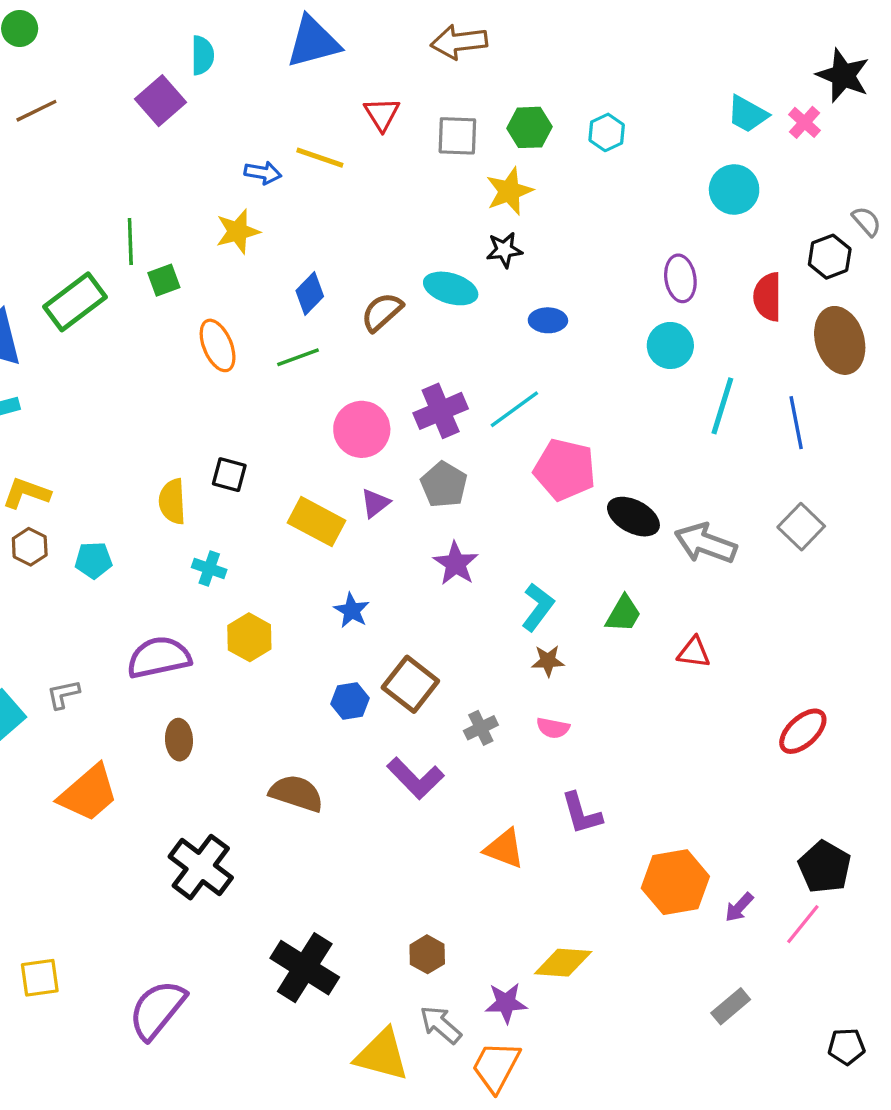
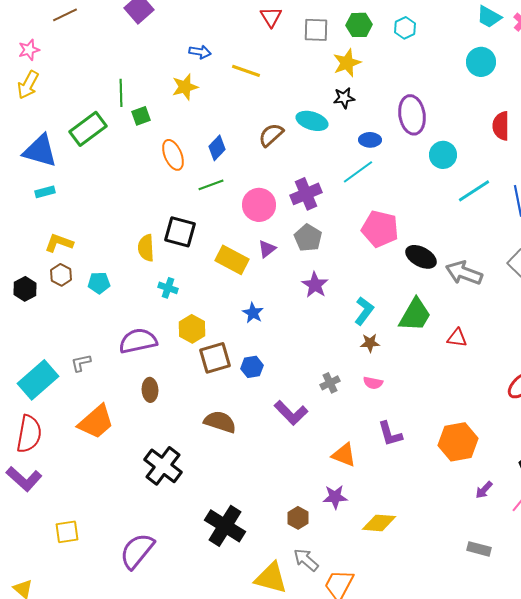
yellow line: (320, 158) -> (246, 71), moved
purple ellipse: (680, 278) -> (412, 115), moved, size x1.4
blue diamond: (310, 293) -> (217, 148), moved
green line: (298, 357) -> (211, 185), moved
cyan line: (722, 406) -> (474, 191), turned 40
cyan line: (514, 409) -> (358, 172), moved
black square: (229, 475) -> (180, 232), size x1.5
green trapezoid: (623, 614) -> (415, 315), size x1.5
brown square: (410, 684) -> (215, 358), moved, turned 36
orange hexagon: (675, 882) -> (458, 442), moved
purple star: (506, 1003) -> (335, 497), moved
gray rectangle: (731, 1006) -> (479, 549), turned 55

